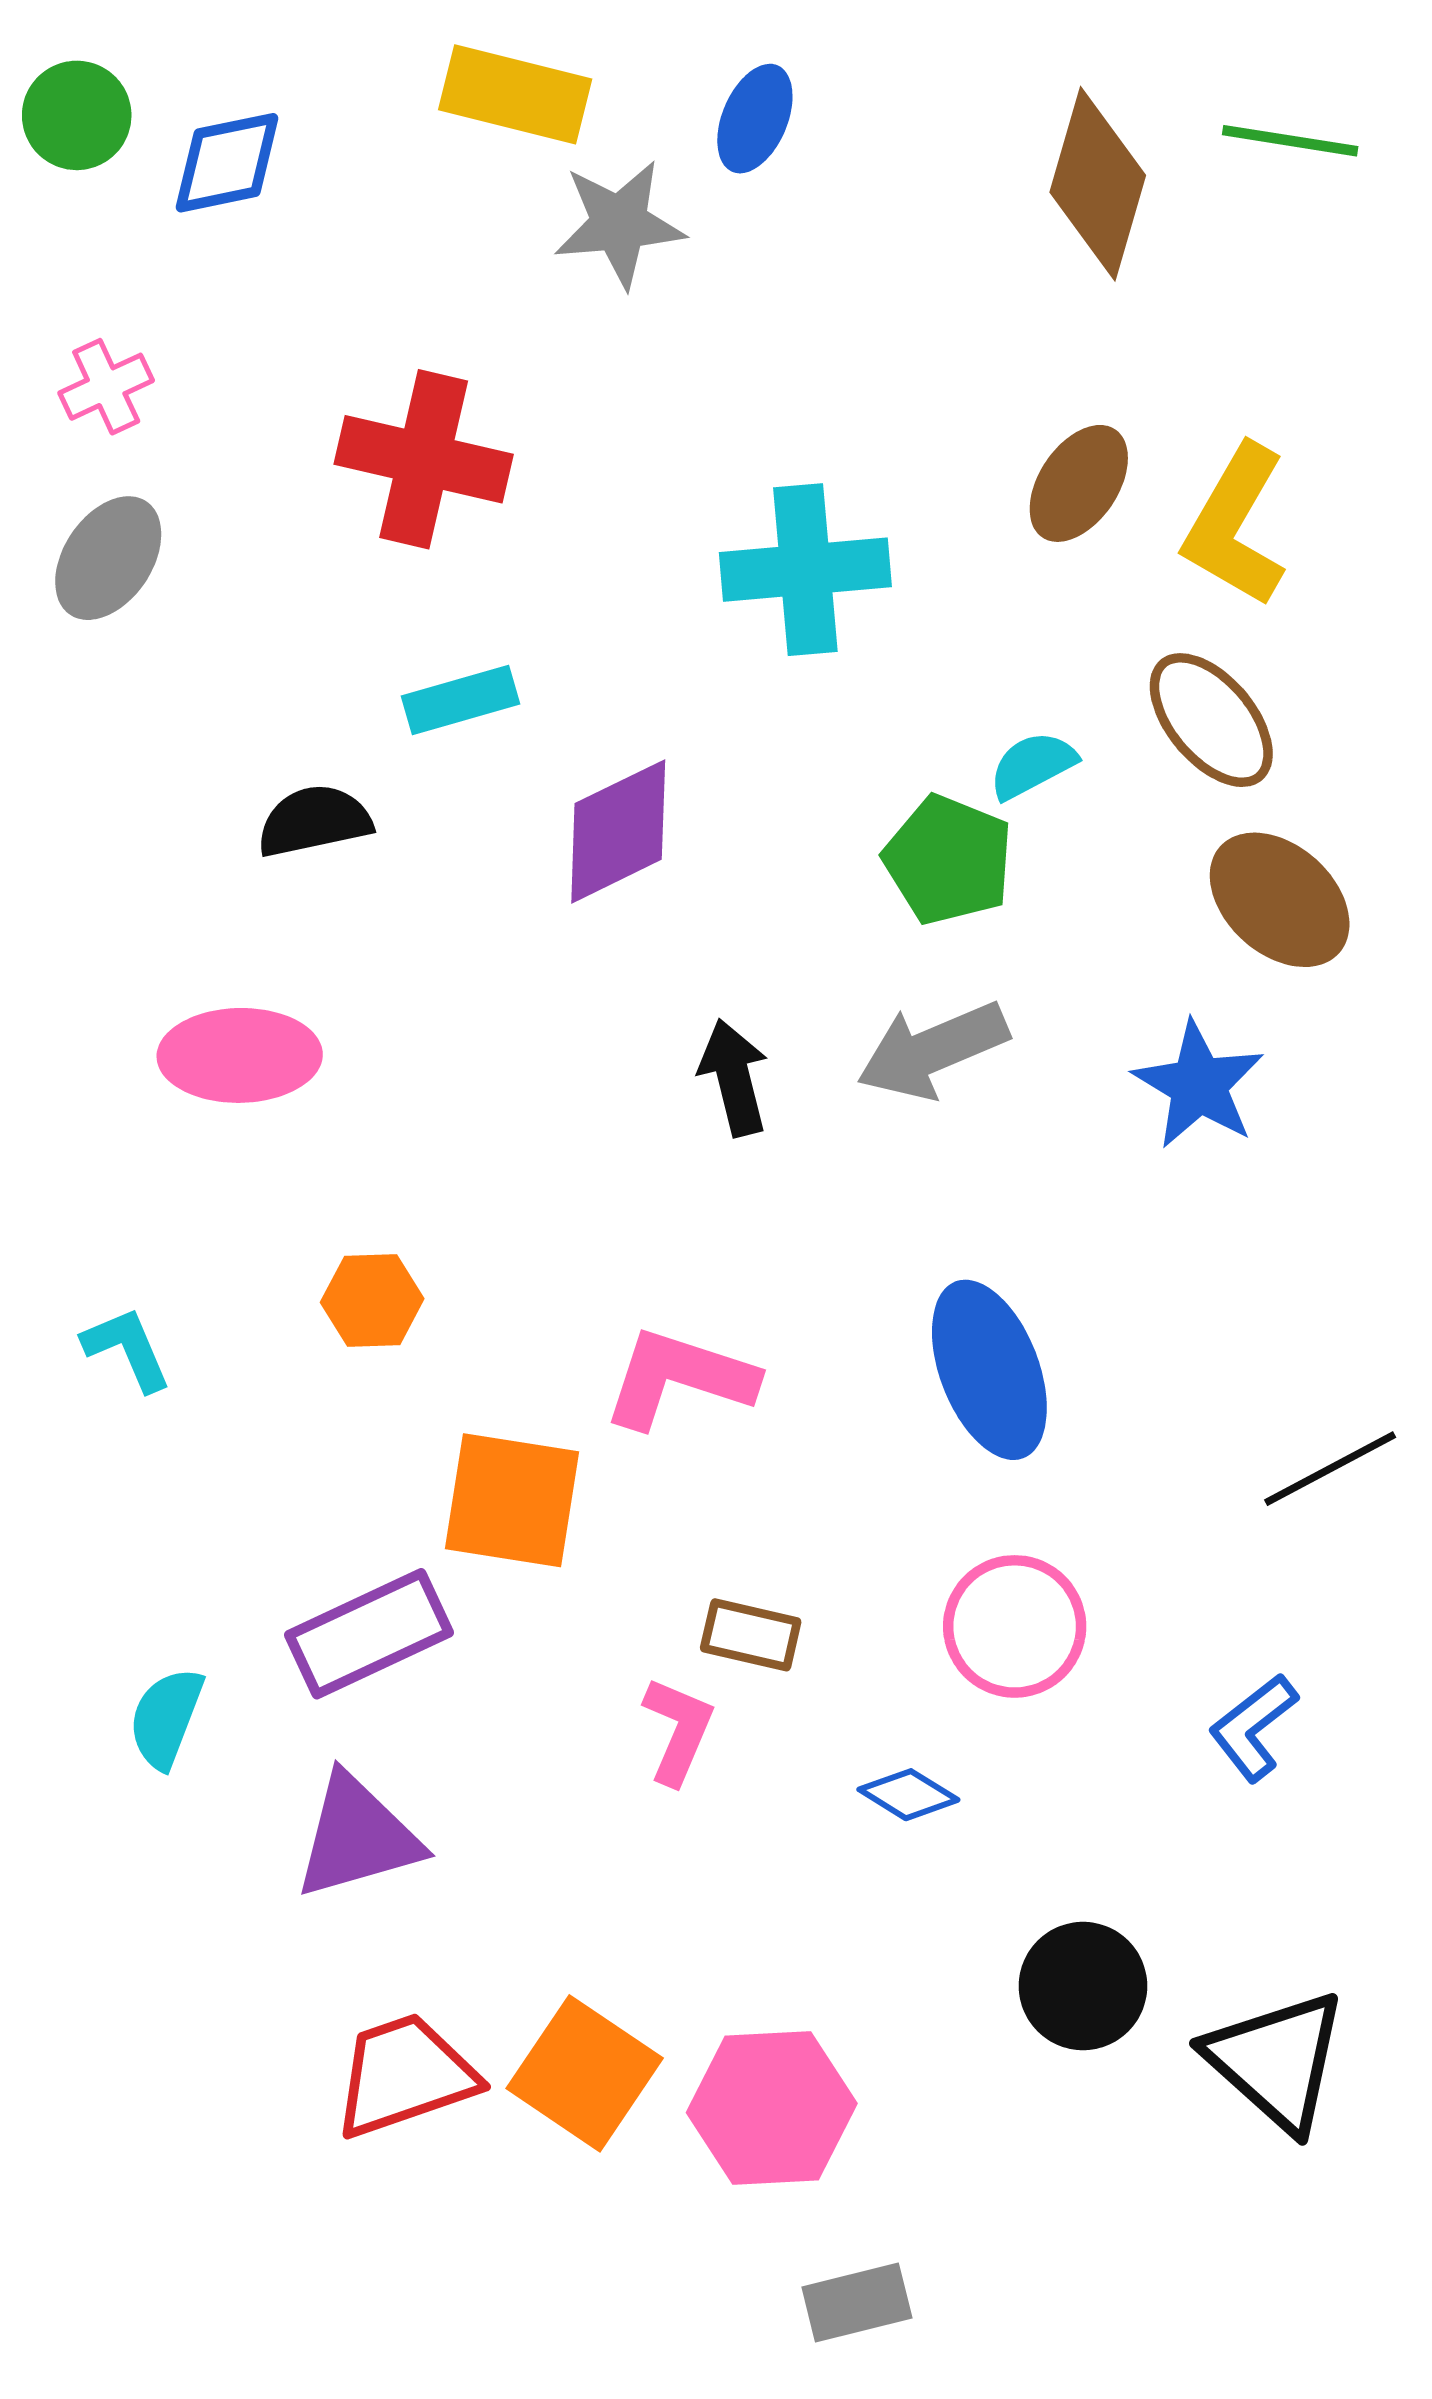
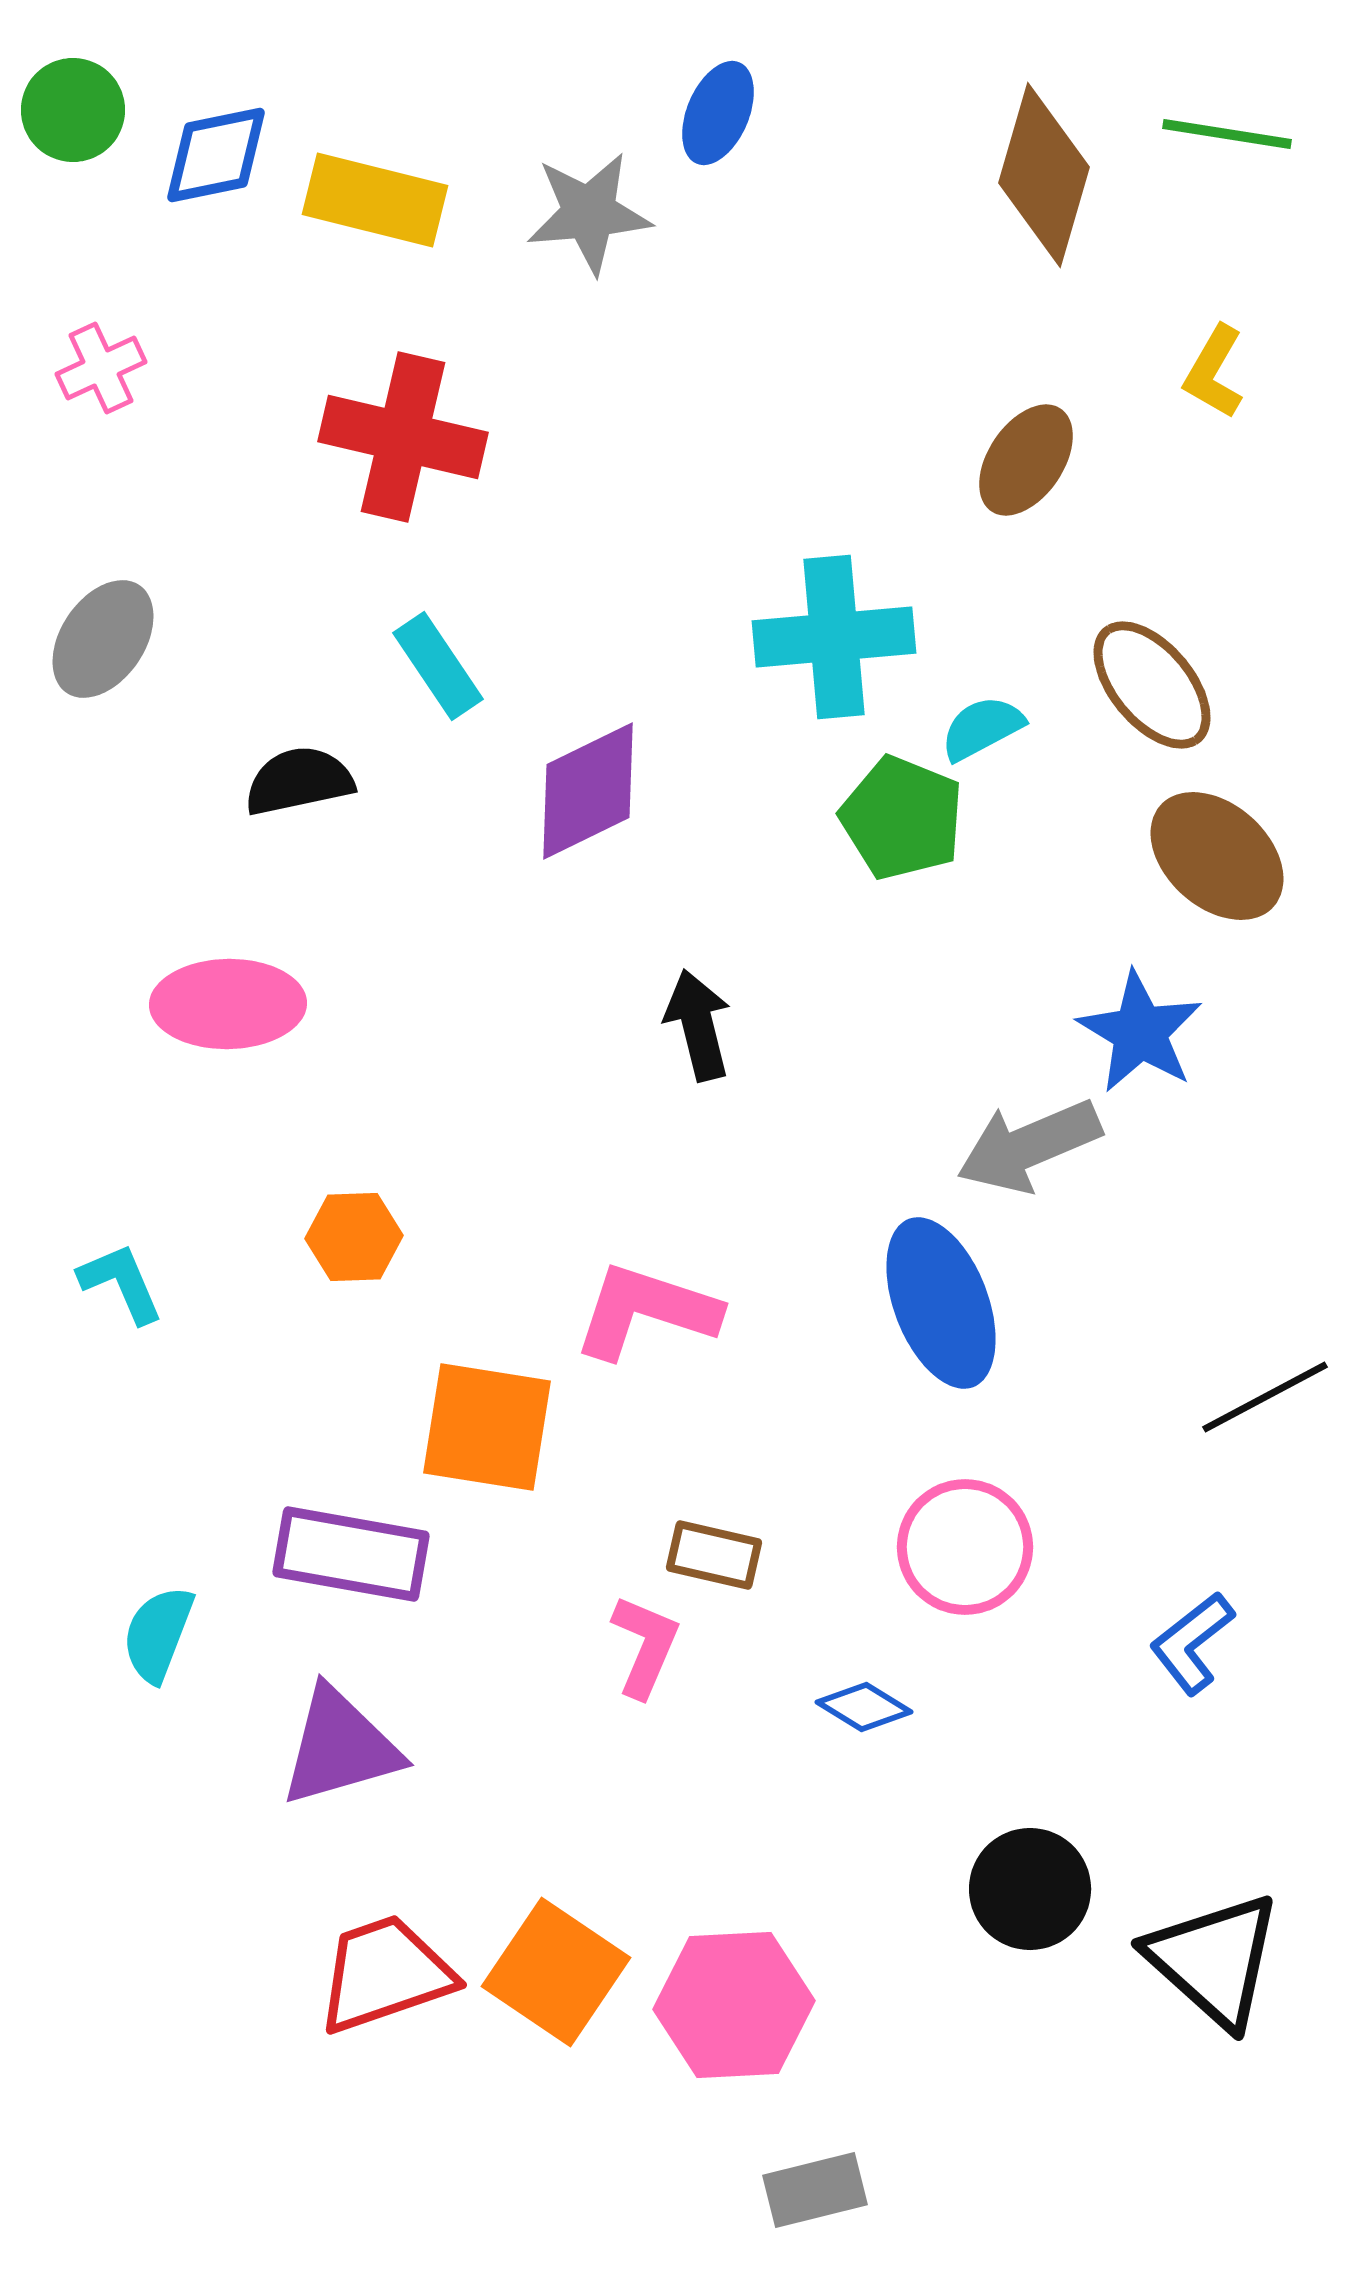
yellow rectangle: (515, 94) -> (375, 200), moved
yellow L-shape: (1235, 525) -> (1214, 372), moved, size x0.6
gray ellipse: (108, 558) -> (103, 639), moved
cyan cross: (805, 570) -> (834, 637), moved
cyan rectangle: (460, 700) -> (438, 666), turned 72
gray arrow: (933, 1050) -> (1029, 1146), moved
purple rectangle: (369, 1634) -> (351, 1554), turned 35

